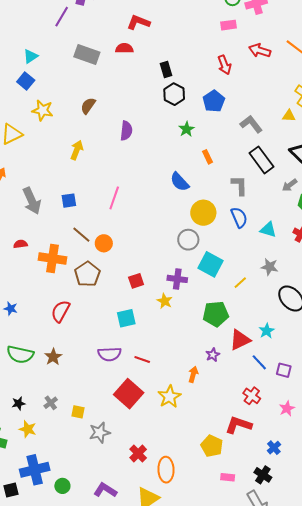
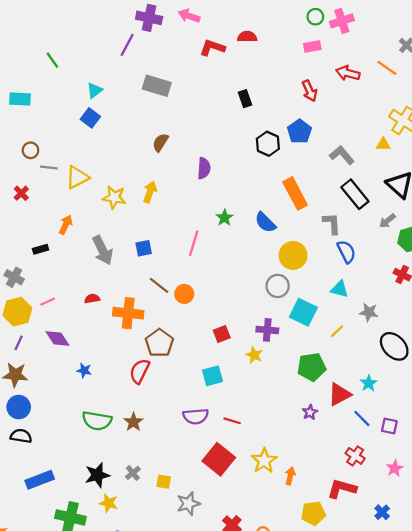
red semicircle: (124, 48) -> (247, 37), moved
black hexagon: (174, 94) -> (268, 144), moved
yellow star: (43, 110) -> (114, 197), moved
green star: (187, 129) -> (224, 218), moved
orange rectangle: (208, 157) -> (295, 193), size x2.0
blue semicircle: (239, 217) -> (346, 252), moved
cyan triangle: (268, 230) -> (340, 289), moved
brown pentagon: (87, 274) -> (159, 343), moved
orange arrow: (193, 374) -> (290, 476), moved
black star: (19, 403) -> (97, 475), size x1.6
yellow pentagon: (212, 446) -> (313, 513), turned -30

